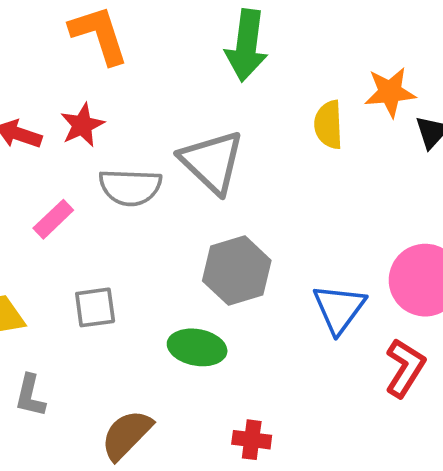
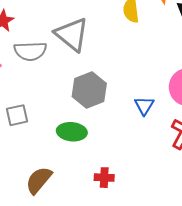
blue triangle: (339, 309) -> (144, 106), size x0.7

